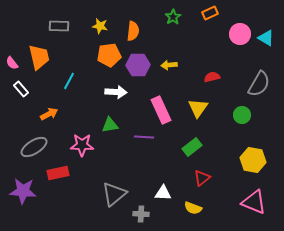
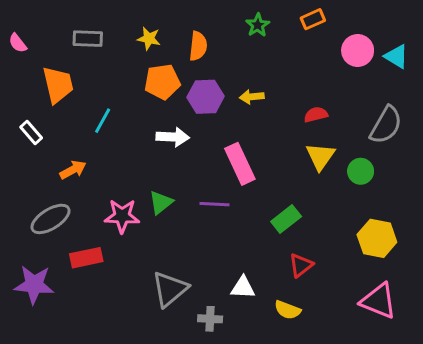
pink semicircle: (12, 63) -> (18, 43), moved
yellow triangle: (198, 108) -> (320, 156), moved
green triangle: (110, 125) -> (161, 203), moved, turned -30

